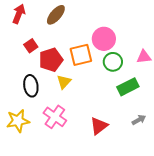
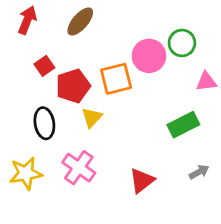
green circle: (113, 62) -> (182, 43), moved

